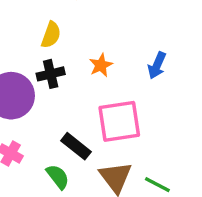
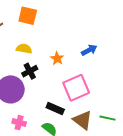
yellow semicircle: (51, 35) -> (24, 49), turned -84
blue arrow: (157, 65) -> (89, 50), turned -126

